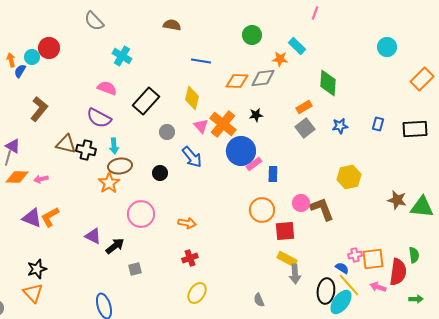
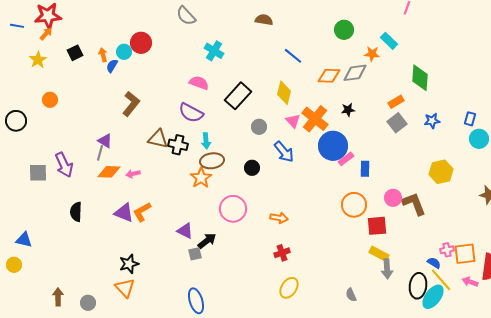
cyan circle: (387, 47) -> (479, 139), moved
blue line: (201, 61) -> (293, 56), turned 30
gray square: (135, 269) -> (195, 254), moved

